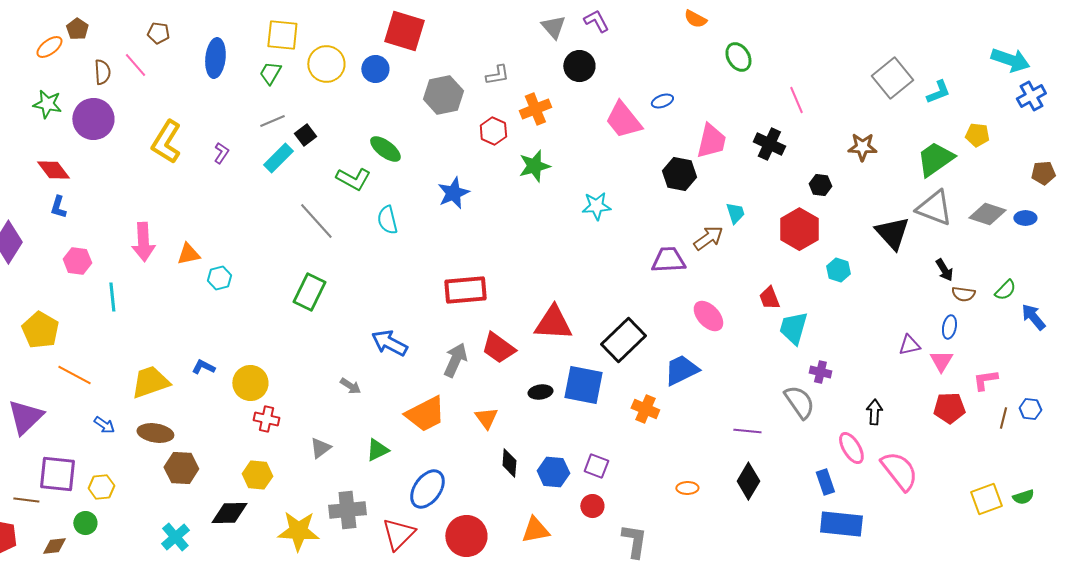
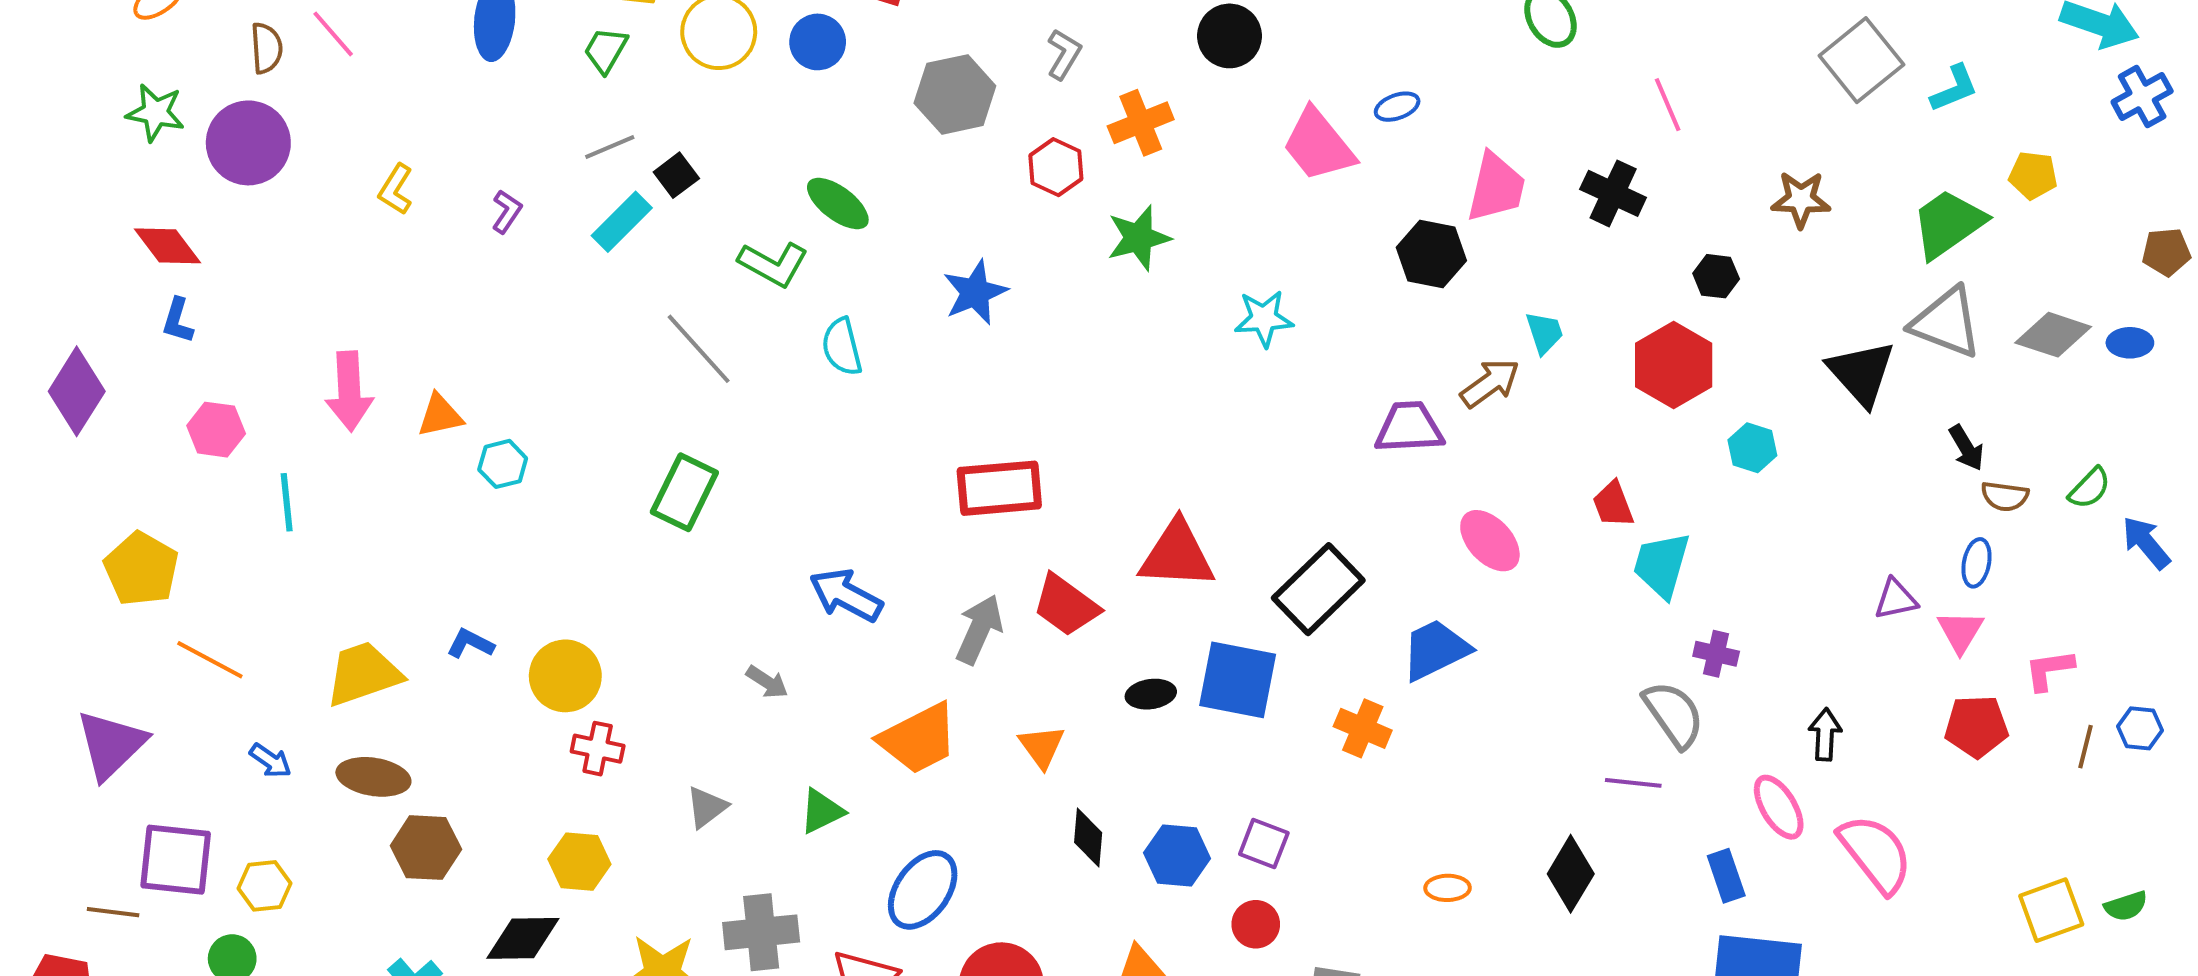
gray L-shape: (497, 75) -> (1064, 54), turned -50
yellow L-shape: (166, 142) -> (396, 189), size x0.6
purple line: (747, 431) -> (1633, 783), moved

